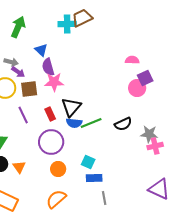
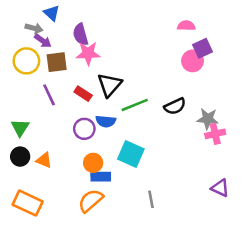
blue triangle: (41, 50) -> (52, 13), moved
red rectangle: (50, 114) -> (83, 94), turned -32
blue semicircle: (74, 123) -> (106, 121), moved
purple circle: (51, 142) -> (84, 129), size x0.7
cyan square: (88, 162) -> (131, 154), size x1.5
orange triangle: (19, 167) -> (44, 160), turned -32
blue rectangle: (94, 178) -> (101, 177), moved
purple triangle: (159, 189) -> (220, 188), size x0.7

